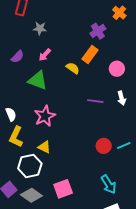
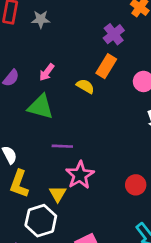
gray star: (40, 28) -> (41, 19), moved
purple line: (95, 101) -> (62, 146), moved
pink star: (45, 116) -> (80, 175), moved
yellow triangle: (44, 147) -> (58, 194), turned 40

